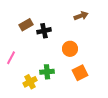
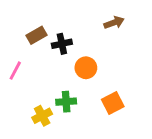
orange circle: (70, 49) -> (86, 68), moved
pink line: (11, 58) -> (15, 71), moved

